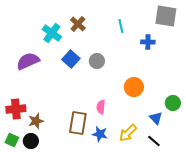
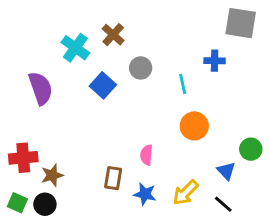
cyan line: (121, 26) -> (183, 84), moved
purple semicircle: (28, 61) -> (41, 88), turned 95
gray circle: (97, 61) -> (141, 68), moved
brown rectangle: (78, 123) -> (113, 178), size x0.7

